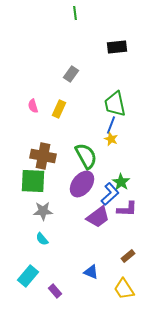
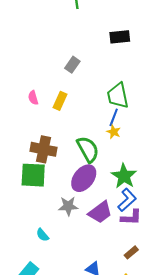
green star: (121, 182) -> (124, 176), size x1.4
blue L-shape: (110, 194) -> (127, 200), moved
purple L-shape: (127, 209) -> (131, 217), moved
gray star: (43, 211) -> (68, 206), moved

